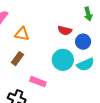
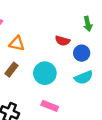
cyan circle: (63, 60) -> (45, 73), moved
pink rectangle: (38, 82) -> (50, 106), moved

